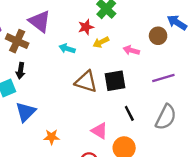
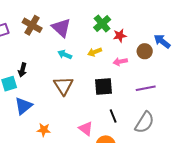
purple triangle: (40, 21) -> (61, 28), moved
red star: (86, 27) -> (120, 36), moved
brown cross: (17, 41) -> (32, 25), moved
pink arrow: (131, 50) -> (120, 62), turned -32
brown triangle: (86, 82) -> (63, 86), moved, turned 35

